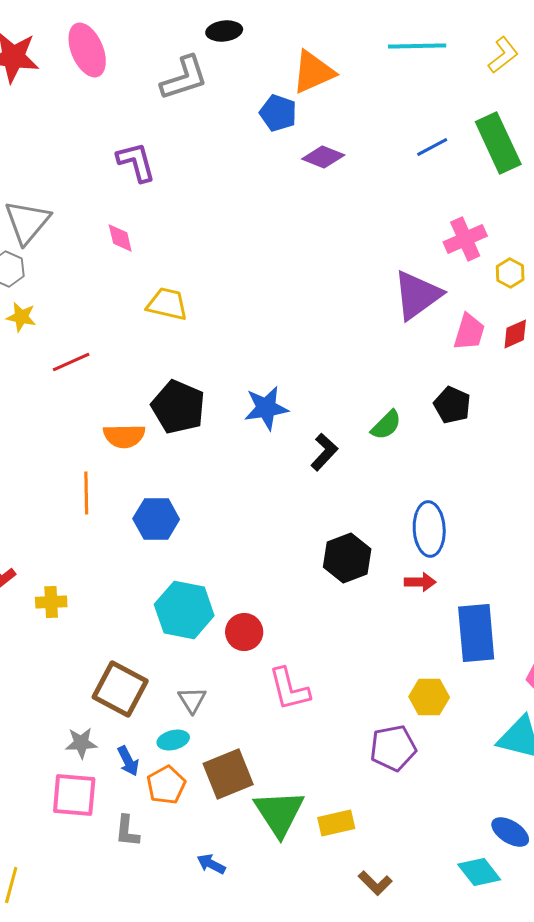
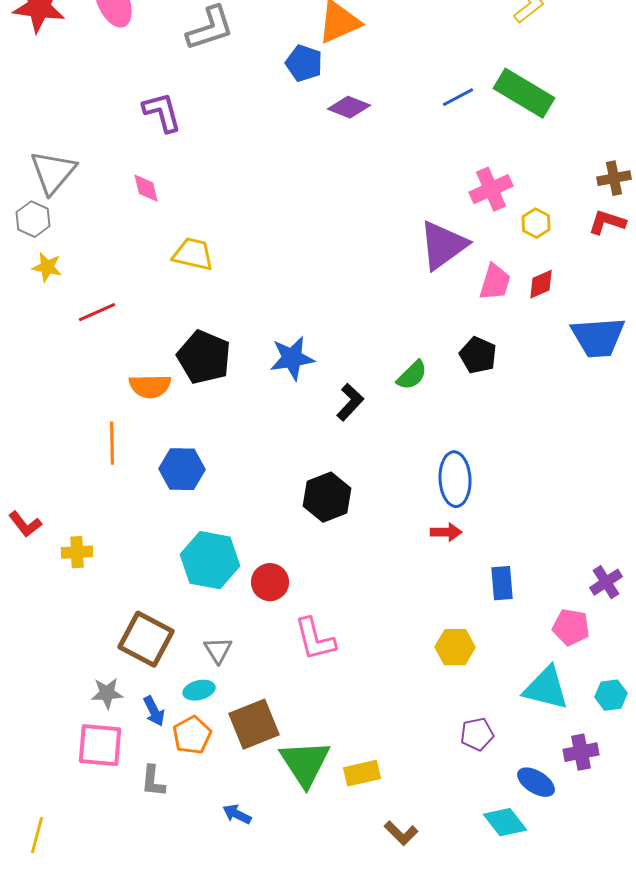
green rectangle: (498, 143) -> (524, 93), turned -34
black hexagon: (347, 558) -> (327, 497), moved
blue rectangle: (476, 633) -> (502, 583), size x0.6
purple pentagon: (393, 748) -> (477, 734), moved, size x0.7

